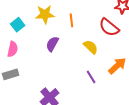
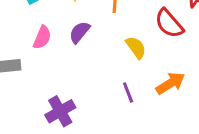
pink semicircle: (13, 49) -> (42, 37), moved

